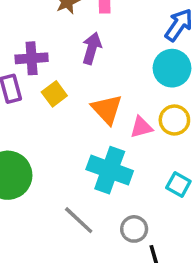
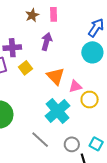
yellow circle: (174, 120) -> (90, 100), moved
cyan cross: (110, 170) -> (57, 111), turned 30
cyan square: (178, 185) -> (96, 144), moved

